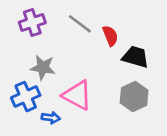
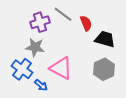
purple cross: (32, 22) -> (40, 22), moved
blue cross: (26, 97) -> (22, 69), turned -30
blue arrow: (51, 118) -> (41, 85), turned 32

